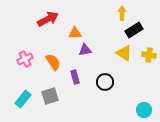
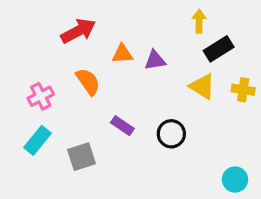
purple triangle: (85, 50) -> (155, 60), moved
orange semicircle: (53, 62) -> (88, 82), moved
purple rectangle: (75, 77) -> (122, 126), turned -40
cyan rectangle: (23, 99) -> (37, 140), moved

